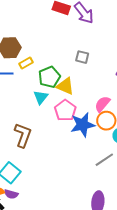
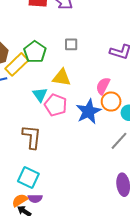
yellow rectangle: (26, 63) -> (17, 64), size x1.6
green pentagon: (49, 77) -> (35, 52), moved
pink pentagon: (65, 110) -> (56, 105), moved

